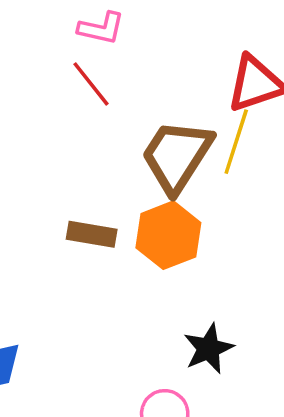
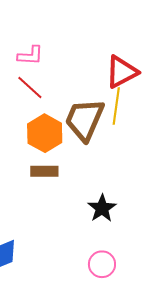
orange hexagon: (168, 235) -> (45, 133), moved
black star: (208, 349) -> (102, 208), moved

